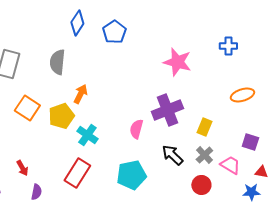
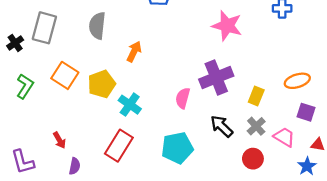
orange arrow: (80, 94) -> (134, 52), moved
orange ellipse: (242, 95) -> (297, 81), moved
blue star: (251, 192) -> (307, 166), turned -30

